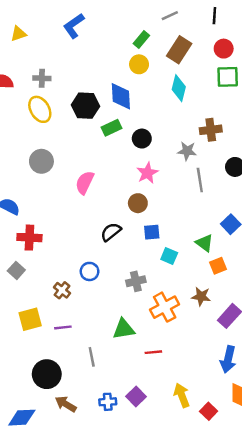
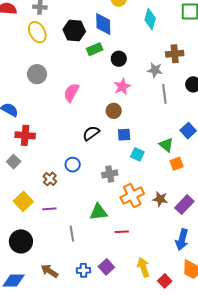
brown star: (201, 296) -> (160, 199), moved
yellow square: (30, 319) -> (23, 201), turned -30
black circle: (47, 374) -> (21, 241), moved

